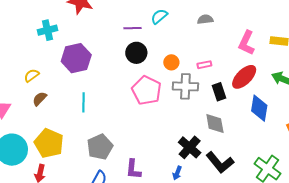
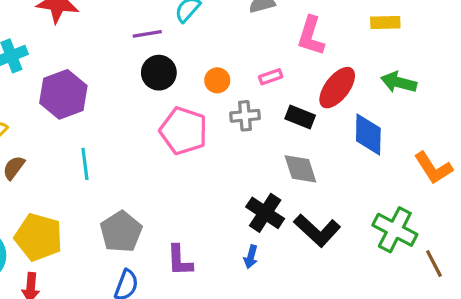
pink L-shape: (247, 43) -> (311, 36), moved
gray cross: (185, 86) -> (245, 116), size x0.7
black rectangle: (219, 92) -> (300, 117), turned -42

